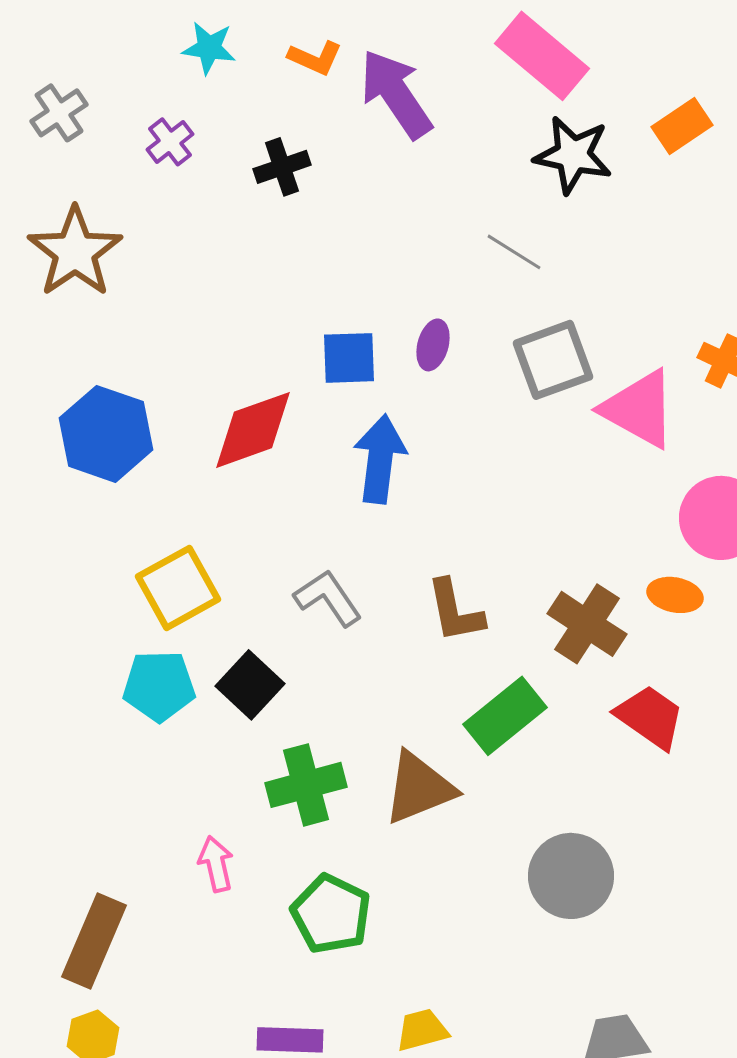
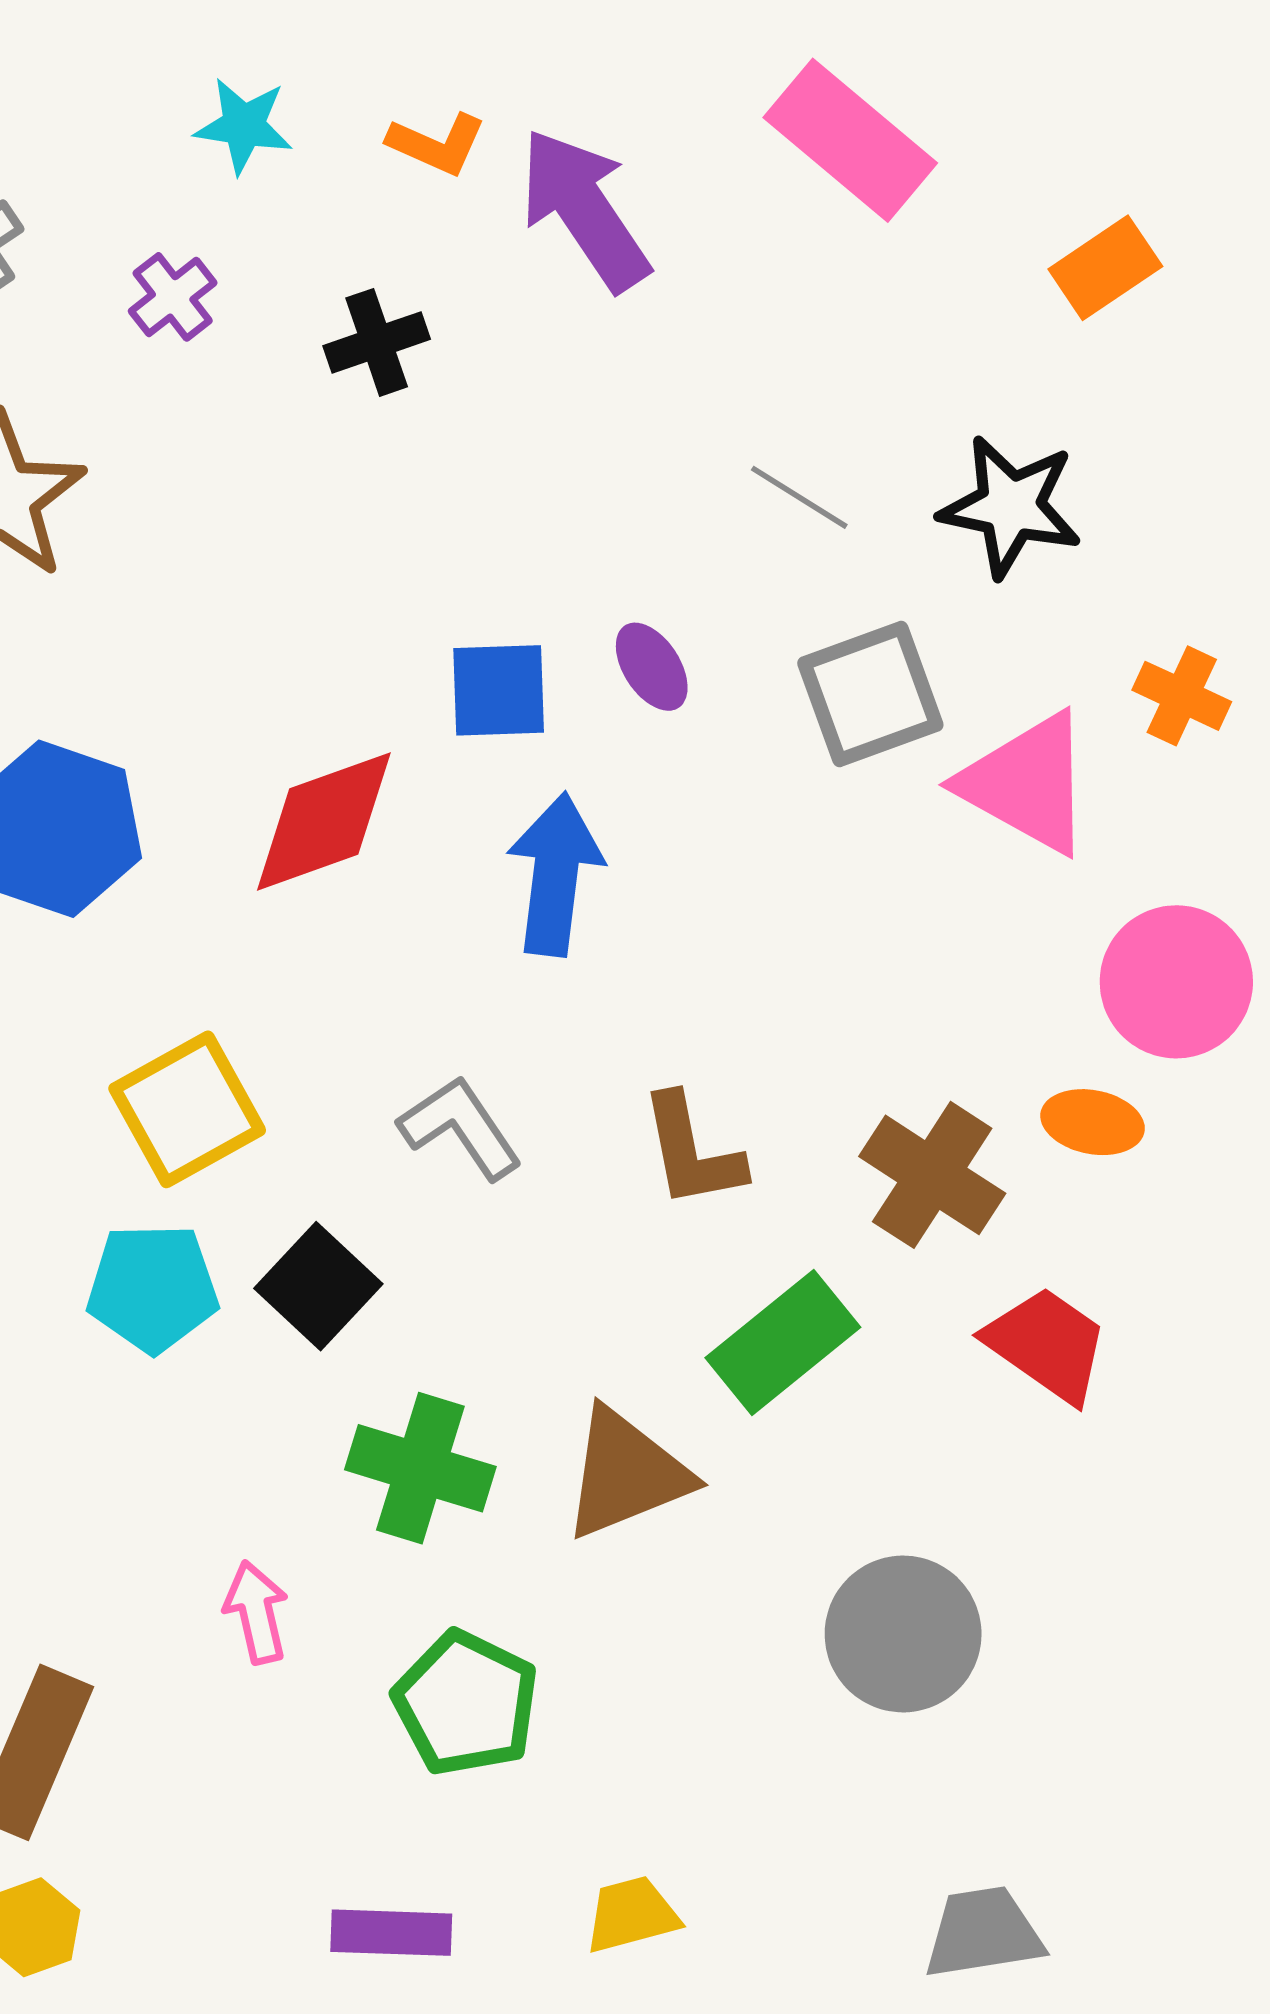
black star: (573, 155) -> (1011, 506), moved
purple ellipse: (433, 345) -> (652, 667), turned -48
green cross: (306, 785) -> (420, 1468), turned 32

